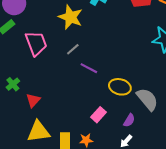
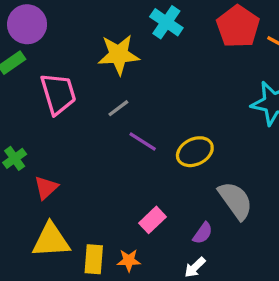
yellow star: (71, 17) -> (119, 55), turned -30
yellow ellipse: (120, 87) -> (195, 152), moved, turned -45

